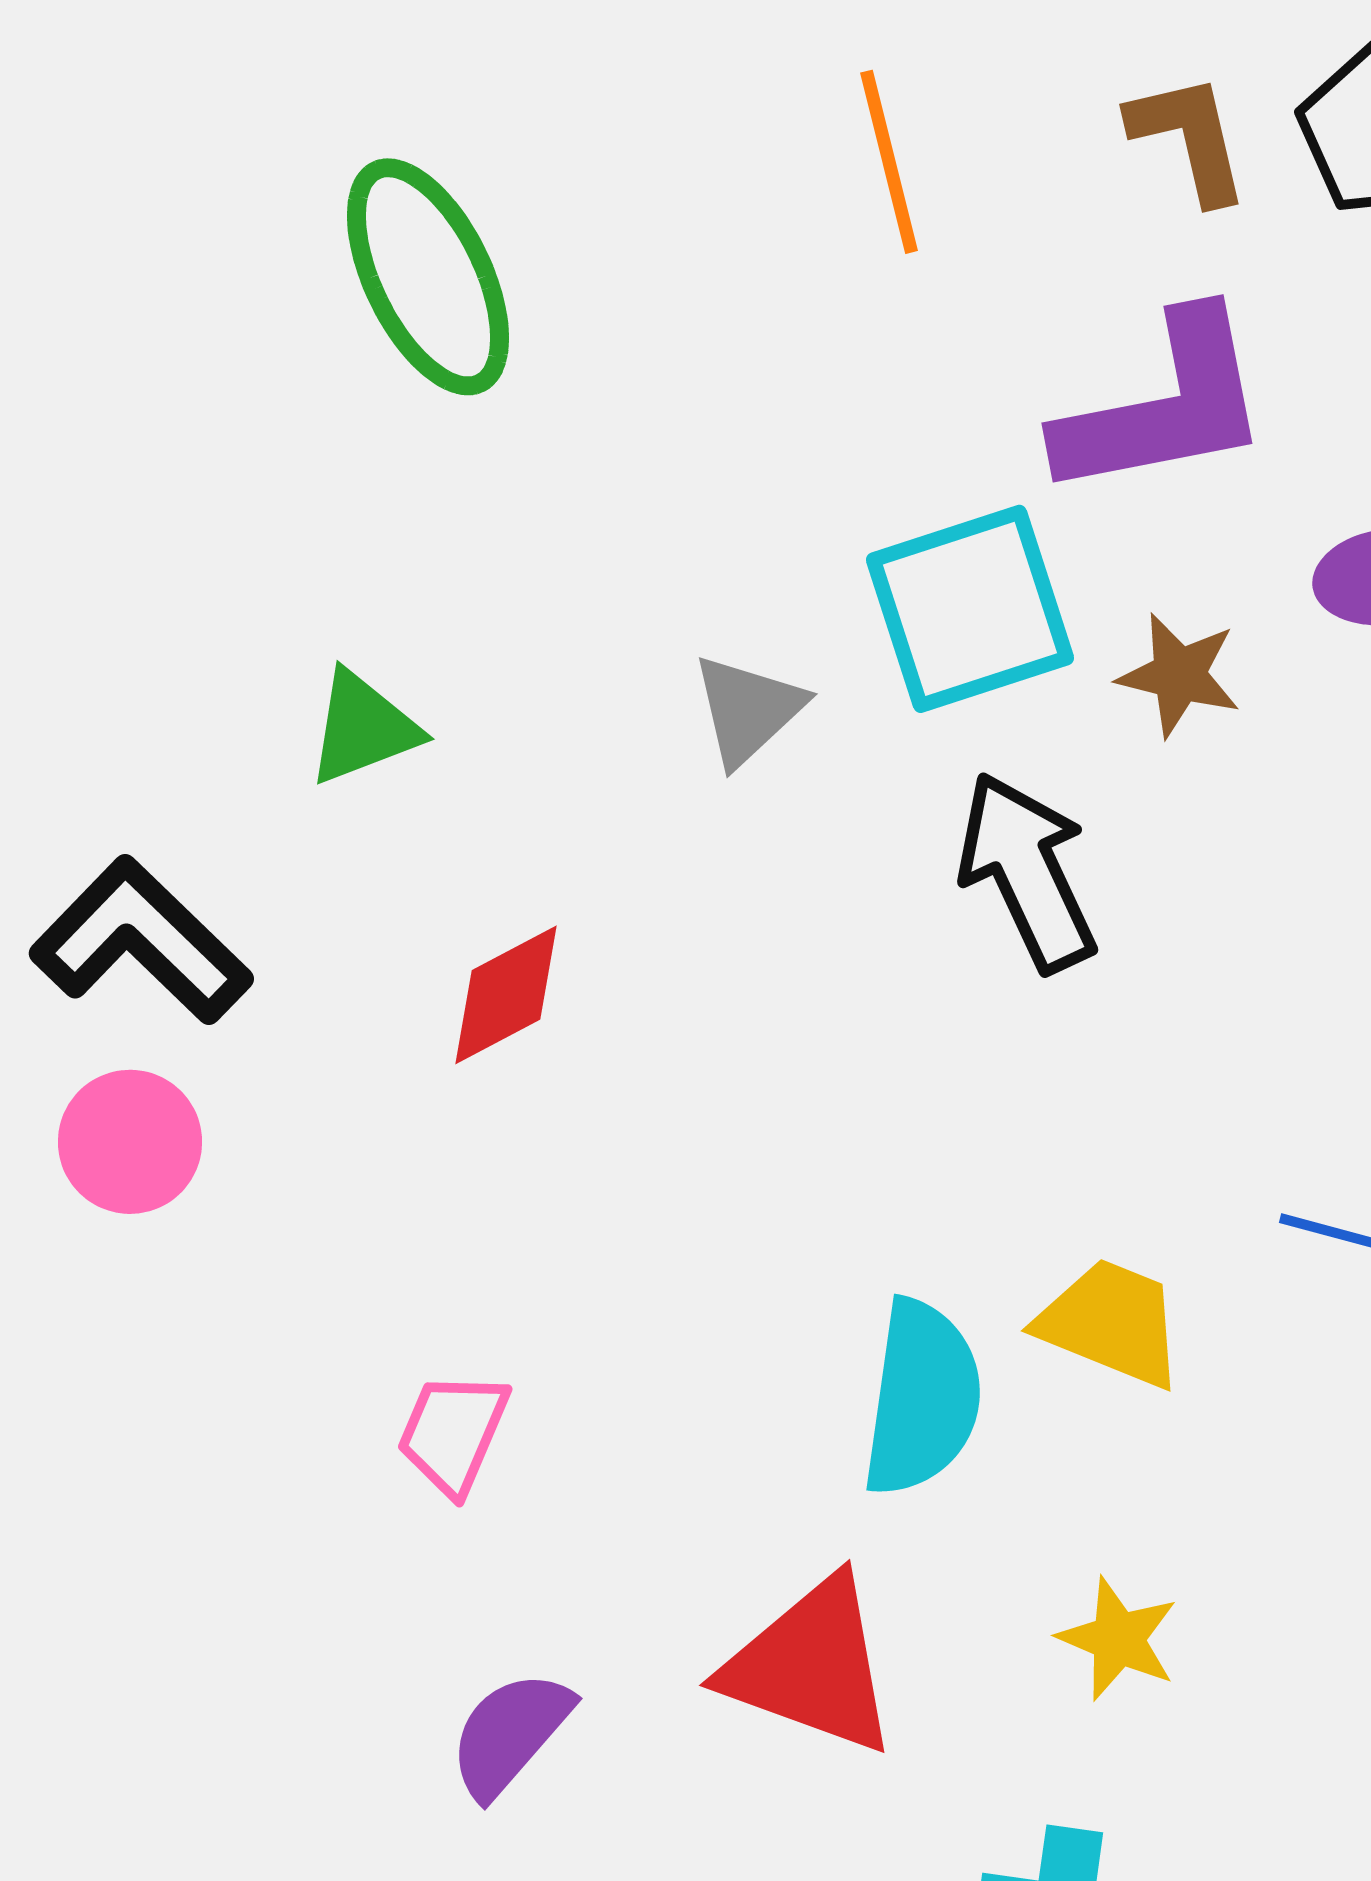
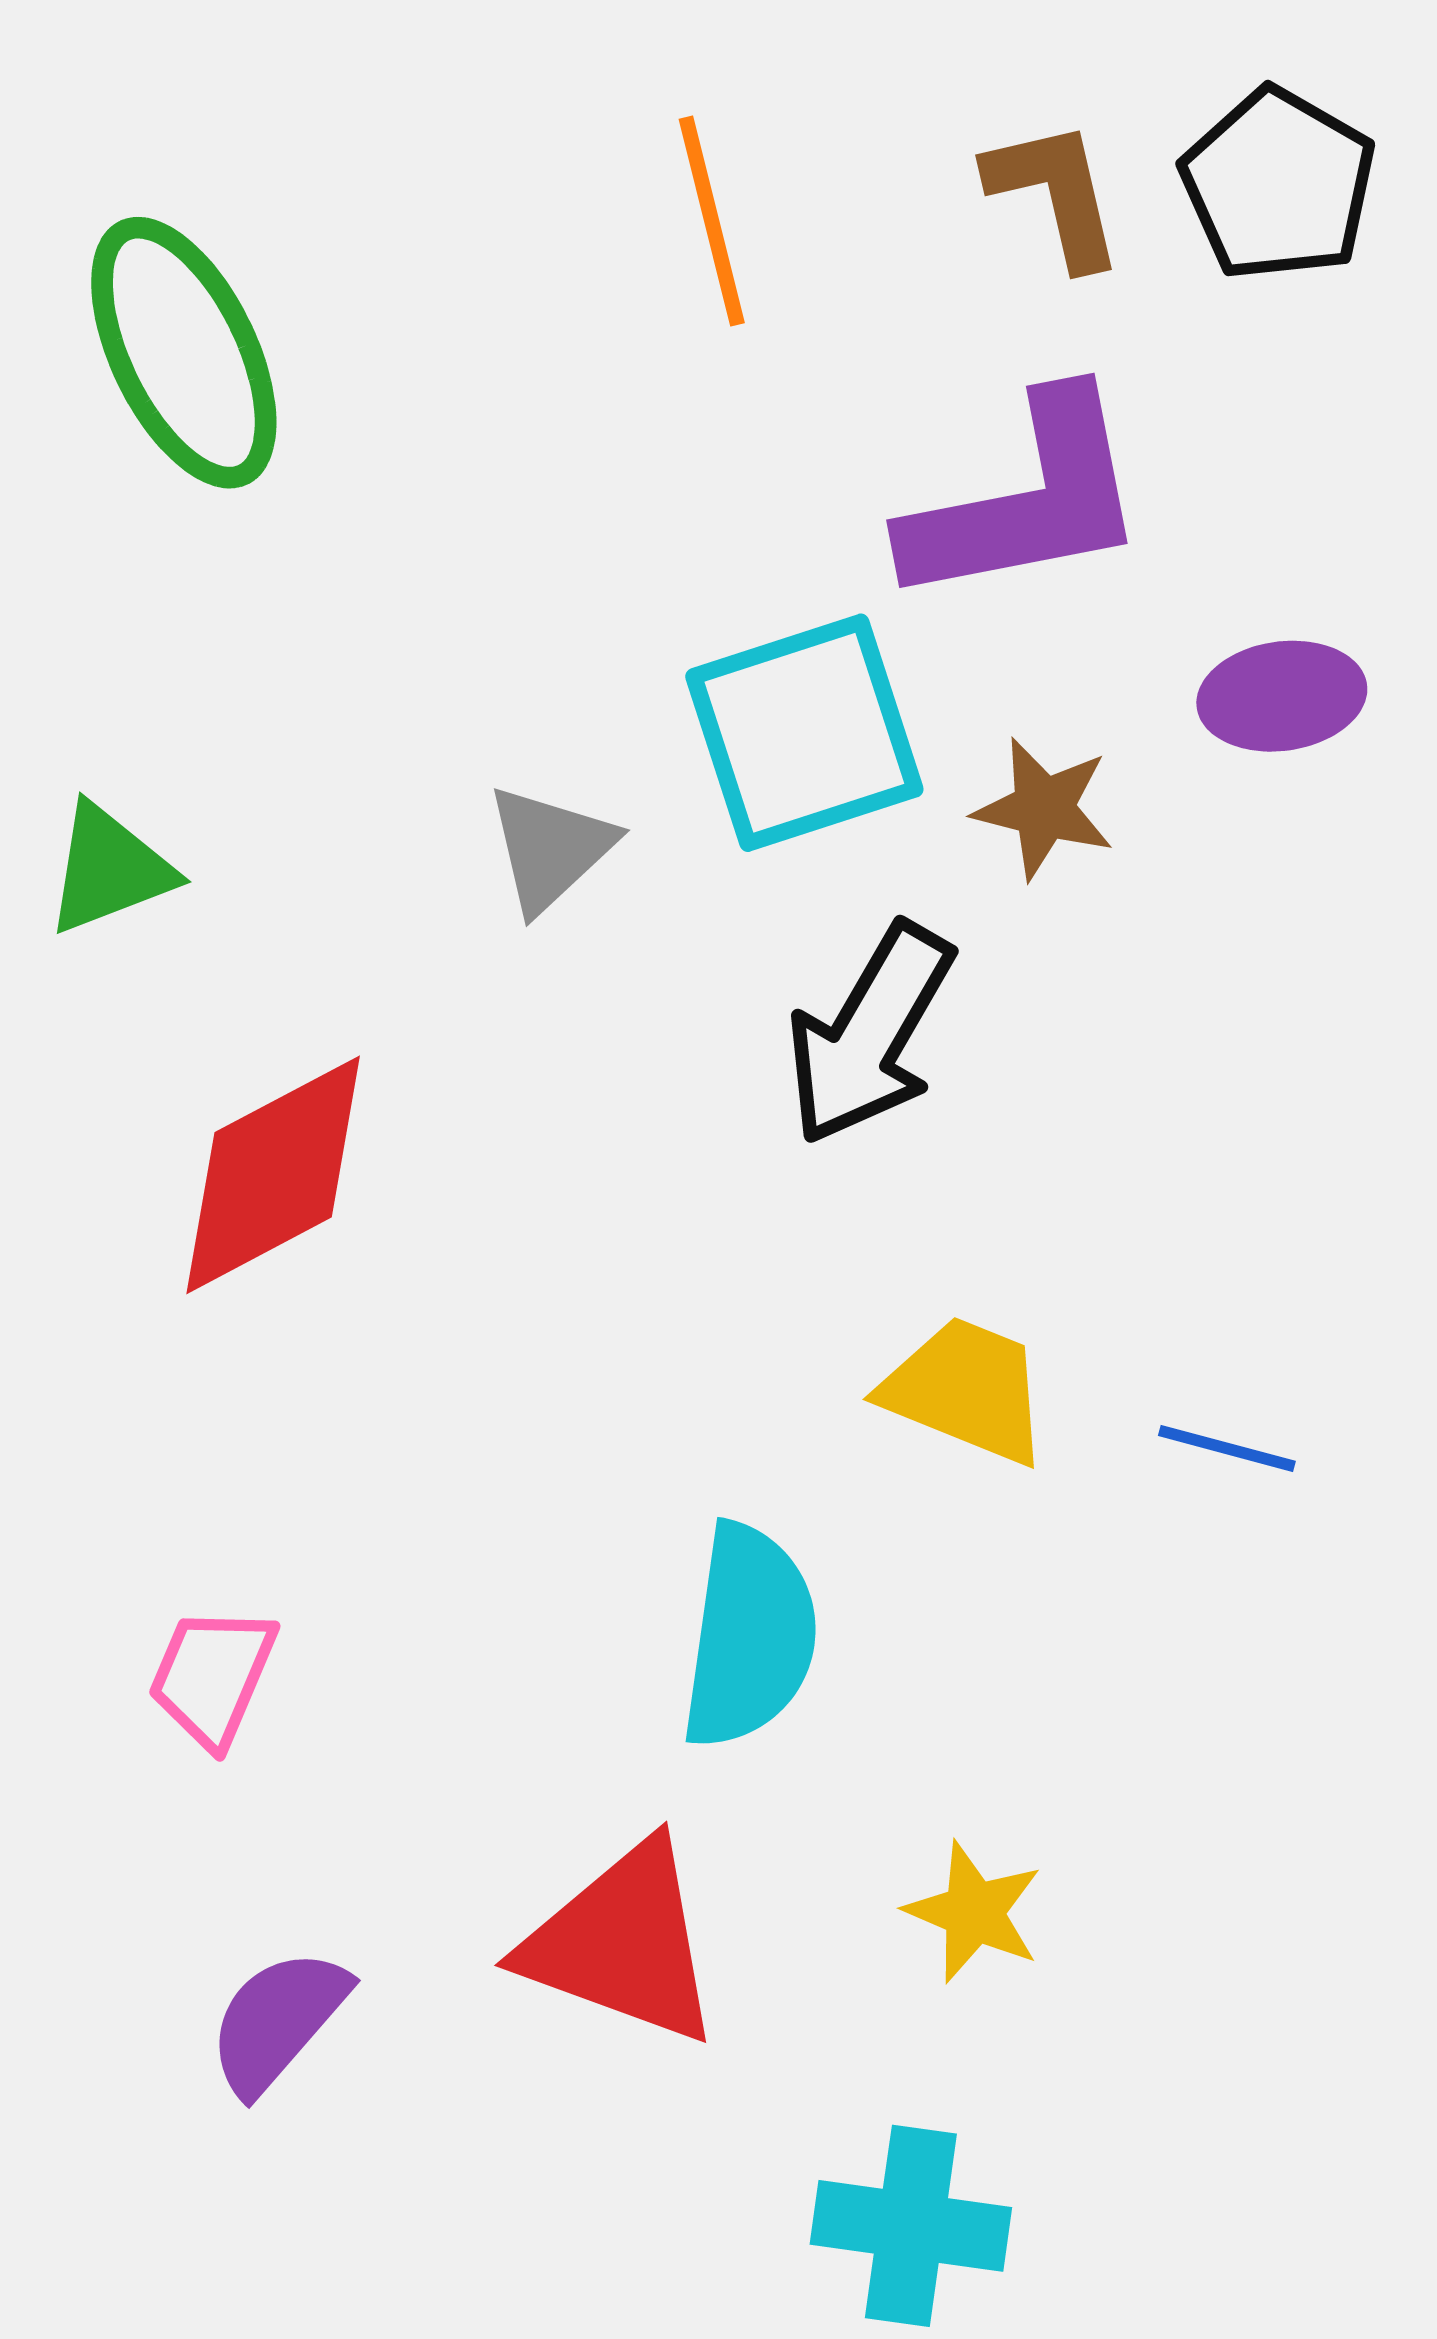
black arrow: (1027, 872) -> (870, 1034), turned -125
red diamond: (506, 995) -> (273, 1175), size x1.5
yellow trapezoid: (1111, 1323) -> (966, 1390), moved

